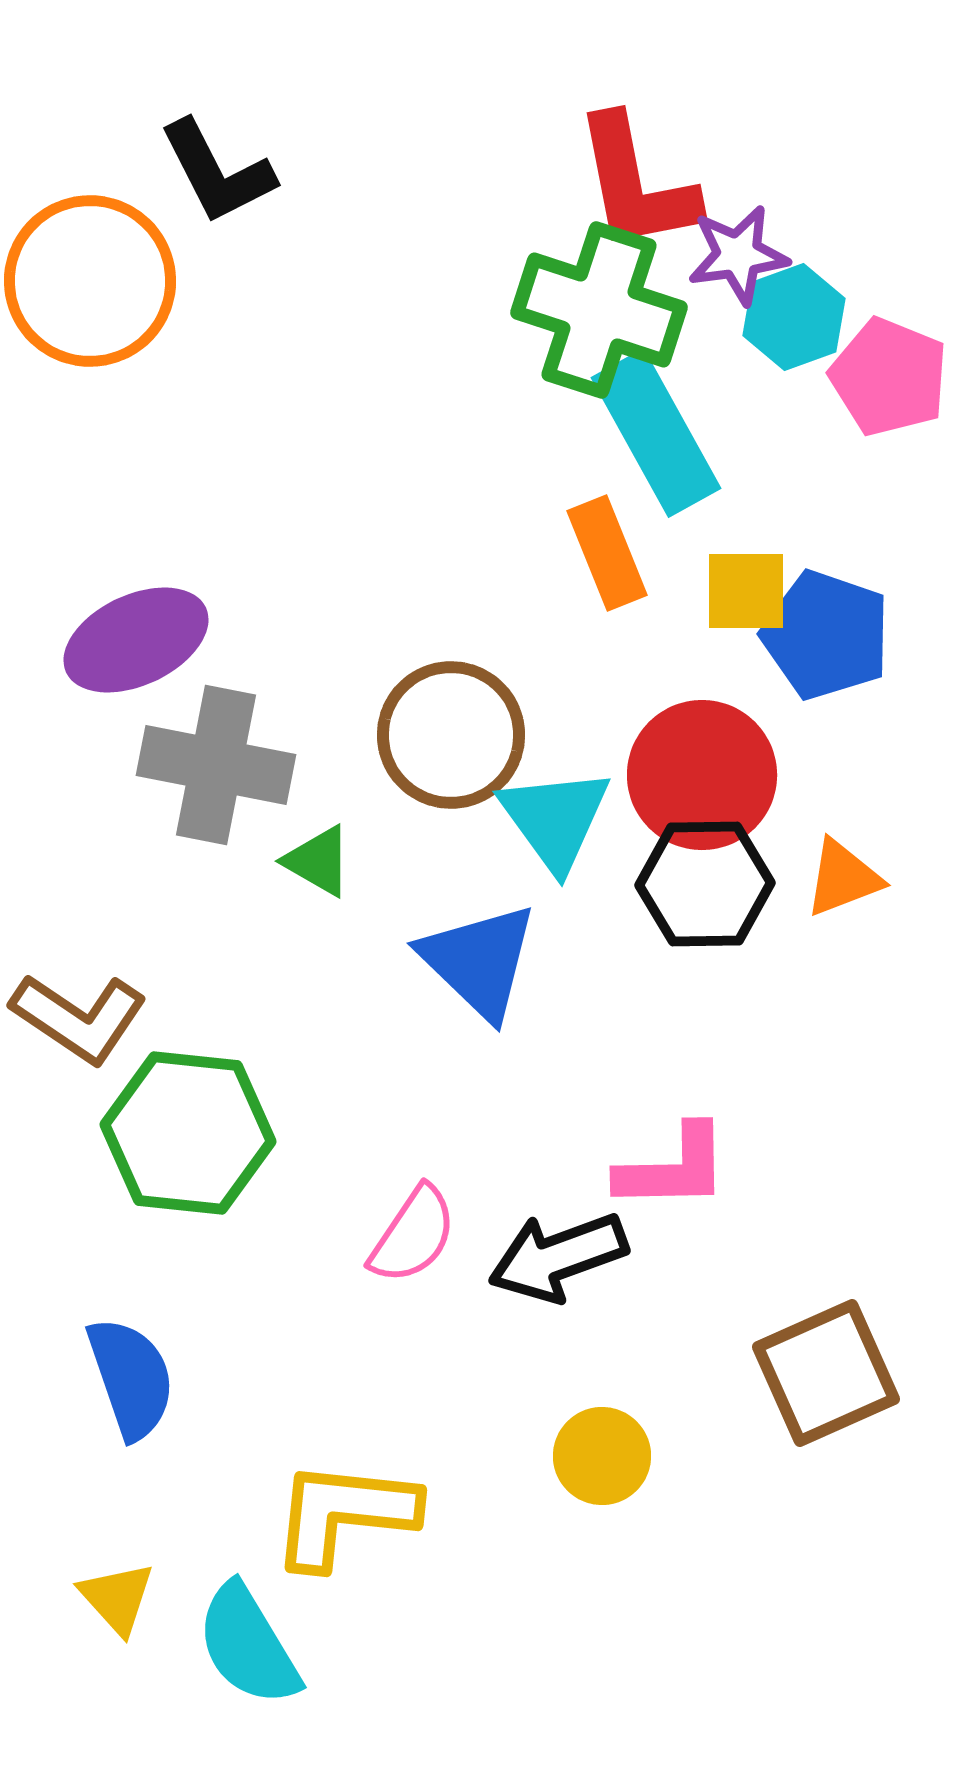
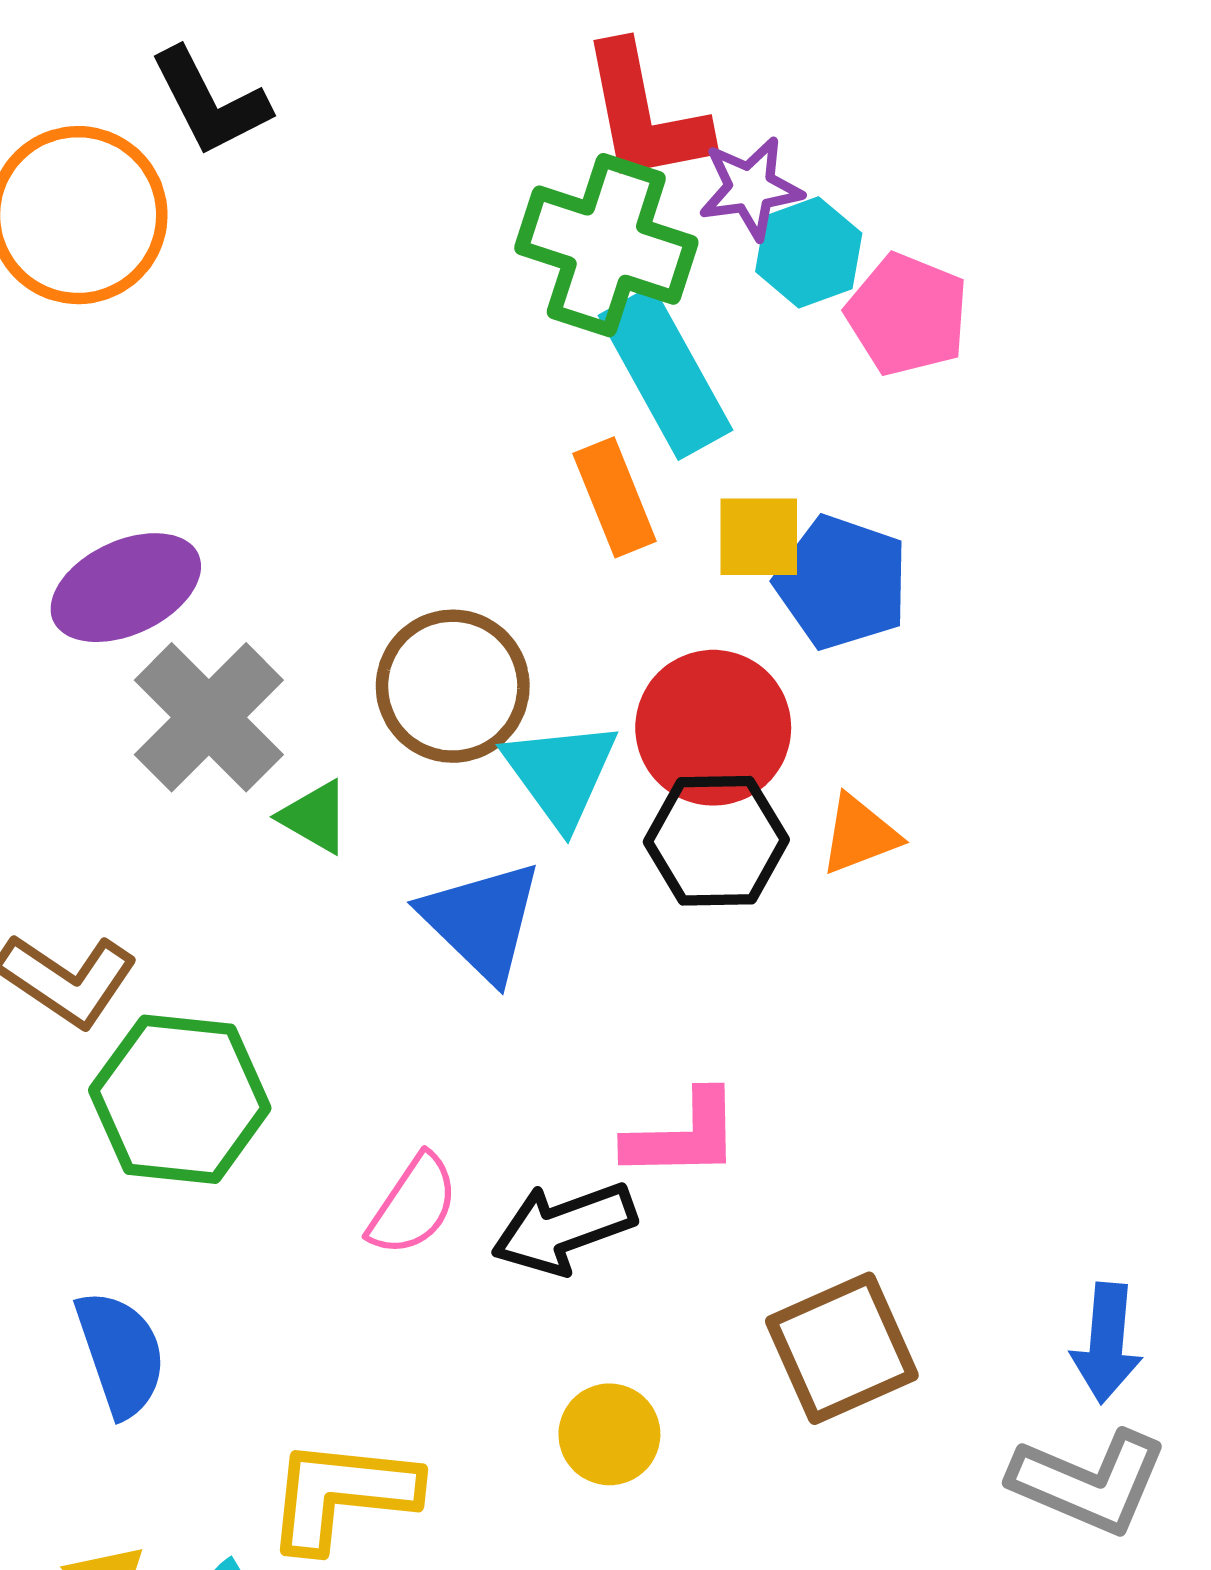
gray cross: (216, 765) -> (209, 717), turned 34

